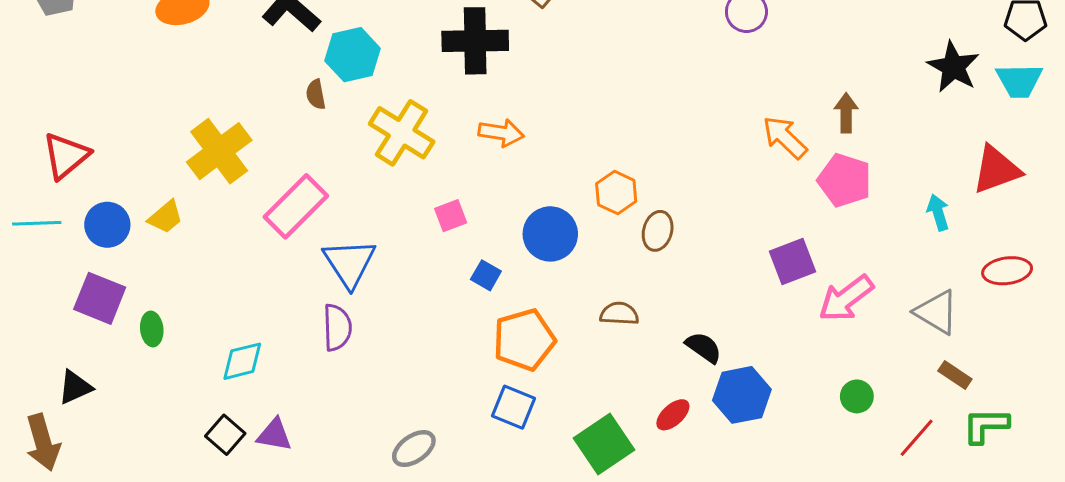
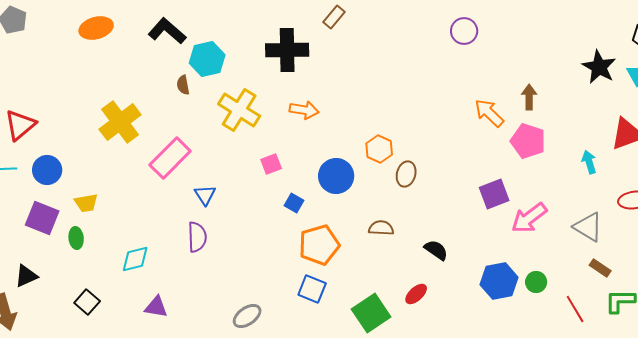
yellow trapezoid: (166, 217) -> (86, 203), moved, turned 30
blue triangle: (349, 263) -> (205, 195), size x0.6
blue hexagon: (742, 395) -> (499, 281), moved
black square: (225, 435) -> (87, 302), moved
red line: (917, 438) -> (575, 309), turned -72

